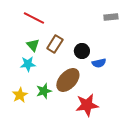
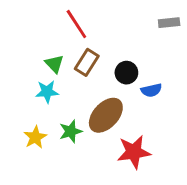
red line: (34, 18) -> (76, 24), moved, turned 30

